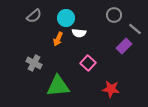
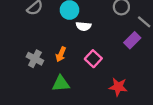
orange arrow: (58, 39) -> (61, 54), moved
green triangle: (58, 86) -> (61, 84), size x0.7

